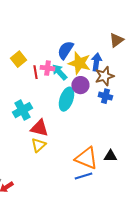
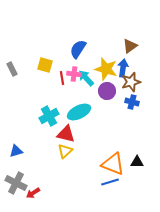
brown triangle: (116, 40) -> (130, 46), moved
blue semicircle: (65, 50) -> (78, 49), moved
yellow square: (18, 59) -> (45, 65), turned -35
cyan ellipse: (66, 99) -> (79, 112), moved, turned 45

